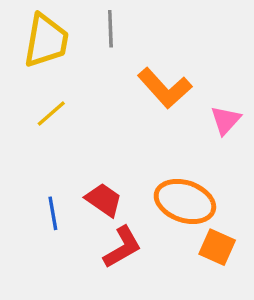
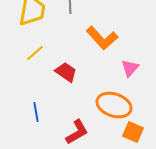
pink triangle: (226, 120) -> (130, 68), moved
red trapezoid: (104, 200) -> (66, 72), moved

